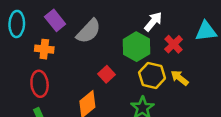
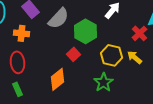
red cross: (174, 44) -> (140, 33), moved
green hexagon: (136, 47) -> (86, 31), moved

